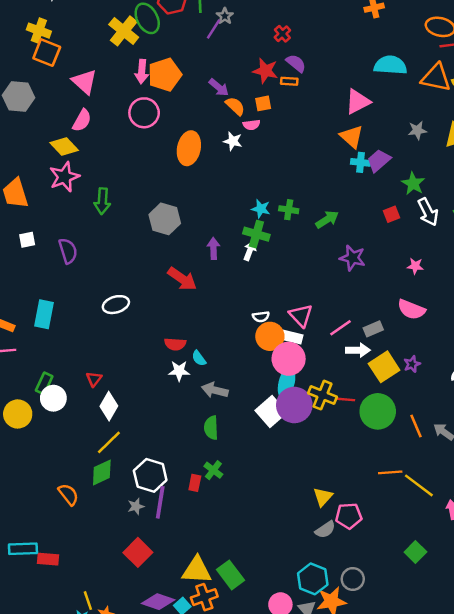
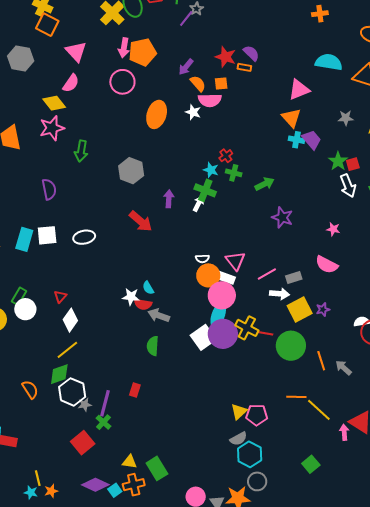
red cross: (282, 34) -> (226, 156), moved
purple arrow: (219, 87) -> (186, 67), turned 84
pink semicircle: (251, 125) -> (210, 100), size x1.6
purple trapezoid: (379, 161) -> (312, 140), turned 85
red square: (392, 214) -> (353, 164), moved
white square: (27, 240) -> (47, 235), moved, size x1.5
red semicircle: (175, 344) -> (143, 304), moved
green cross: (213, 470) -> (103, 422), moved
white hexagon: (150, 475) -> (72, 392), moved
pink pentagon: (349, 516) -> (257, 415), moved
yellow triangle: (197, 570) -> (130, 462), size x0.6
cyan hexagon: (313, 579) -> (250, 454), moved

